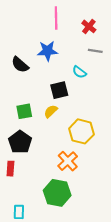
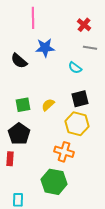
pink line: (56, 18) -> (33, 18), moved
black square: (59, 90) -> (80, 99), moved
orange cross: (68, 161) -> (64, 152), turned -30

